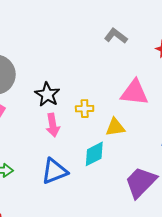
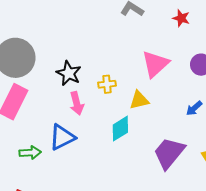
pink triangle: (134, 93) -> (155, 64), turned -44
blue triangle: (55, 171) -> (62, 137), moved

